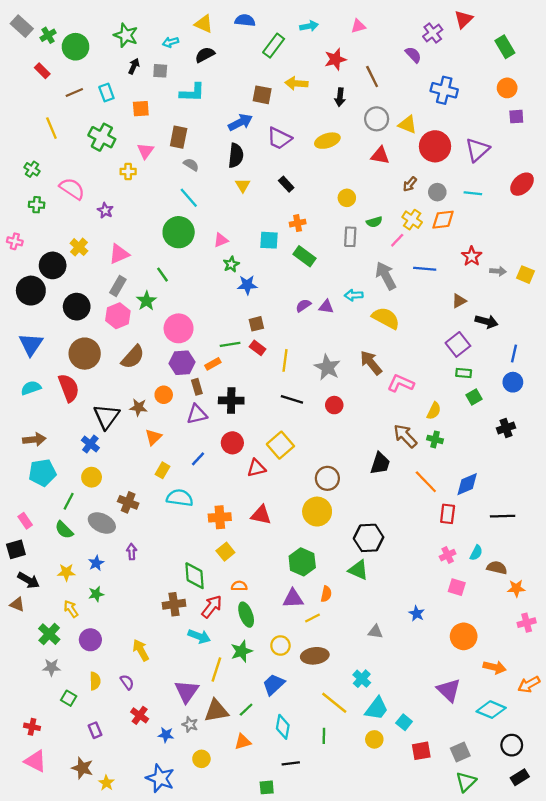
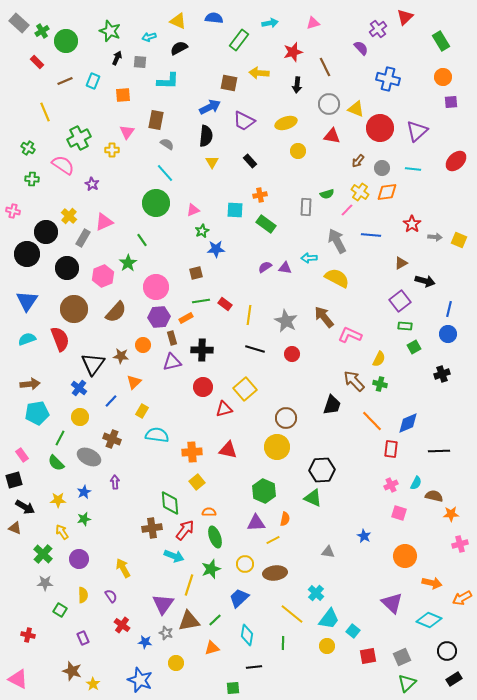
cyan rectangle: (106, 93) -> (93, 81), turned 42
green cross: (102, 137) -> (79, 138), moved, turned 35
yellow circle: (347, 198) -> (298, 151), moved
gray rectangle: (118, 286) -> (83, 238), moved
brown square: (256, 324) -> (196, 273), moved
blue line: (198, 459) -> (111, 401), moved
pink triangle: (35, 761) -> (18, 679), moved

